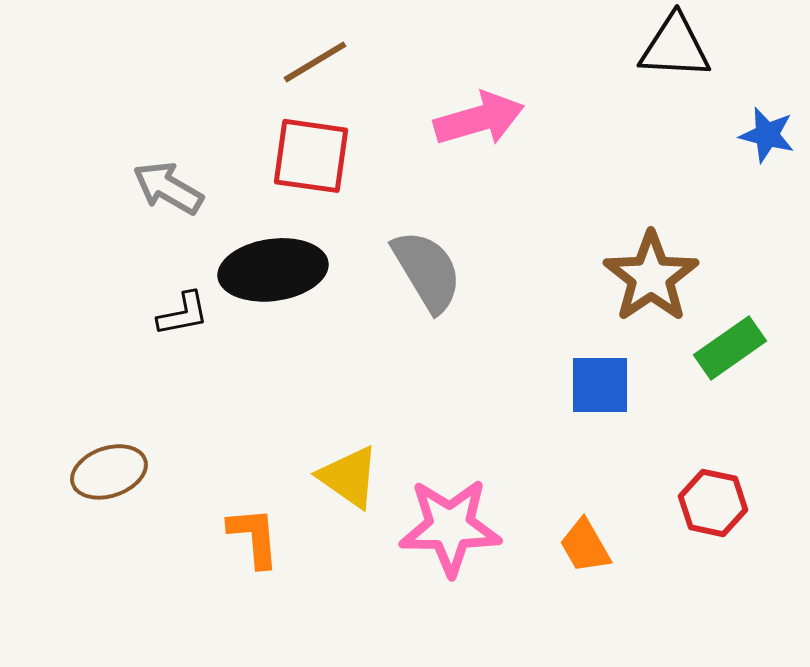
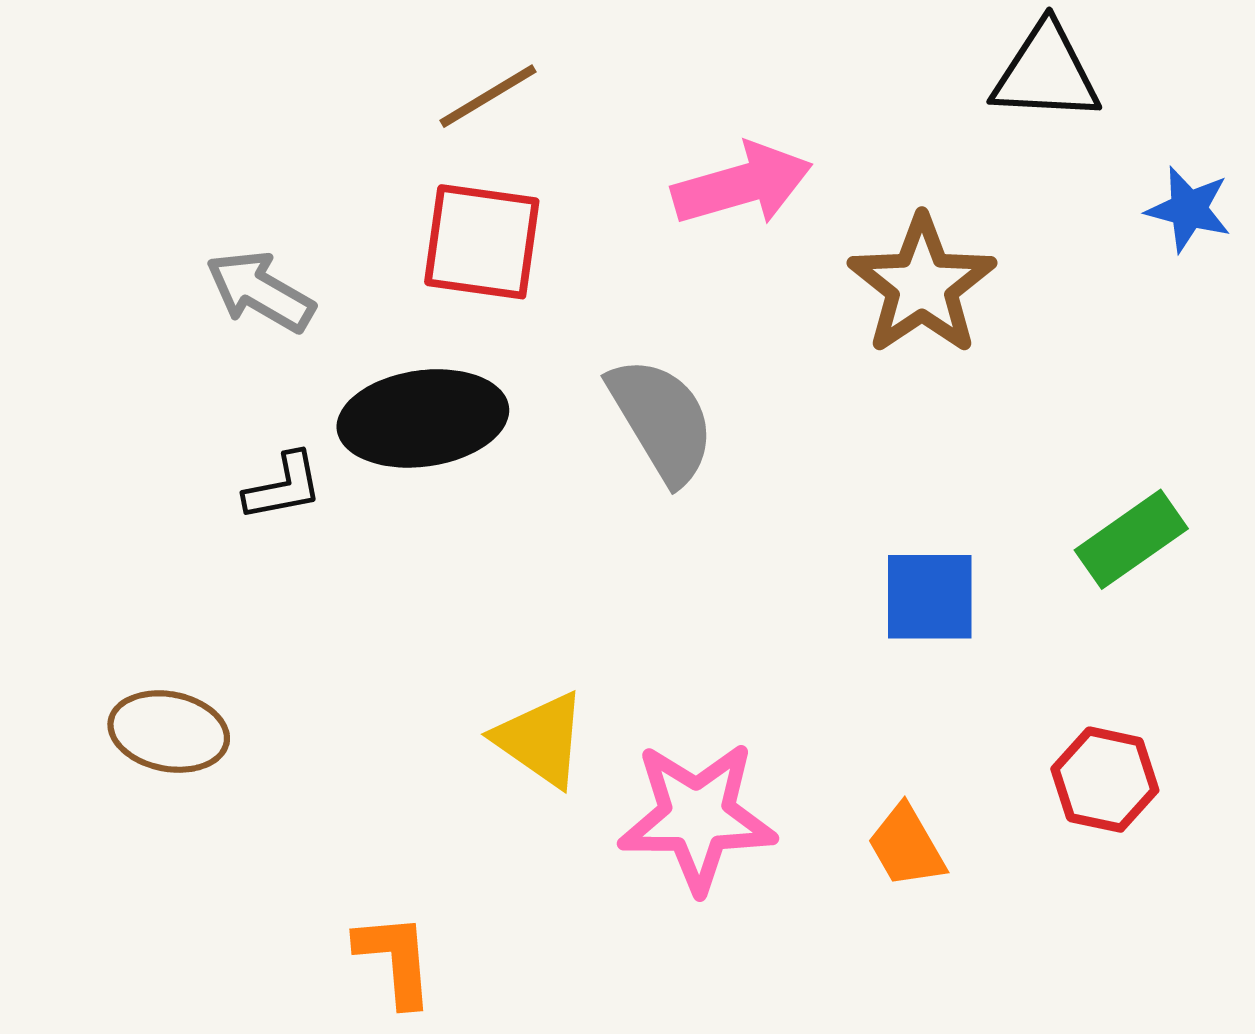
brown star: (651, 277) -> (922, 285), moved
brown ellipse: (109, 472) -> (169, 732), turned 30
orange L-shape: (254, 537) -> (395, 959), moved

